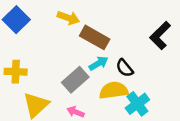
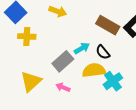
brown rectangle: (95, 37) -> (108, 25), moved
yellow cross: (16, 72) -> (27, 36), moved

